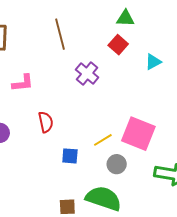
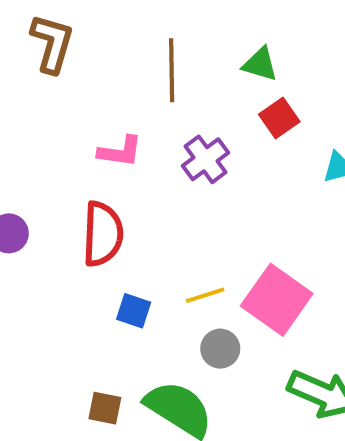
green triangle: (125, 18) -> (260, 64), moved
pink L-shape: (23, 83) -> (120, 152), moved
red semicircle: (46, 122) -> (103, 234), size x1.5

